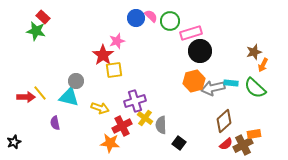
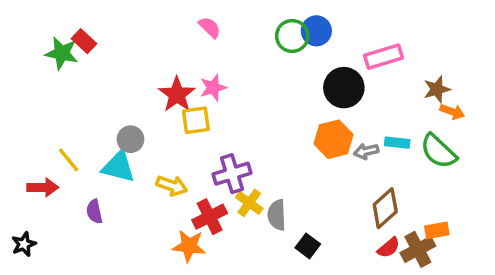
pink semicircle: (151, 16) -> (210, 27), moved
red rectangle: (43, 17) -> (84, 41), moved
blue circle: (136, 18) -> (316, 31), moved
pink rectangle: (191, 33) -> (383, 57), moved
pink star: (117, 41) -> (213, 88), moved
orange arrow: (263, 65) -> (452, 112), turned -96
gray arrow: (213, 88) -> (366, 151), size x0.6
red arrow: (26, 97) -> (43, 187), moved

